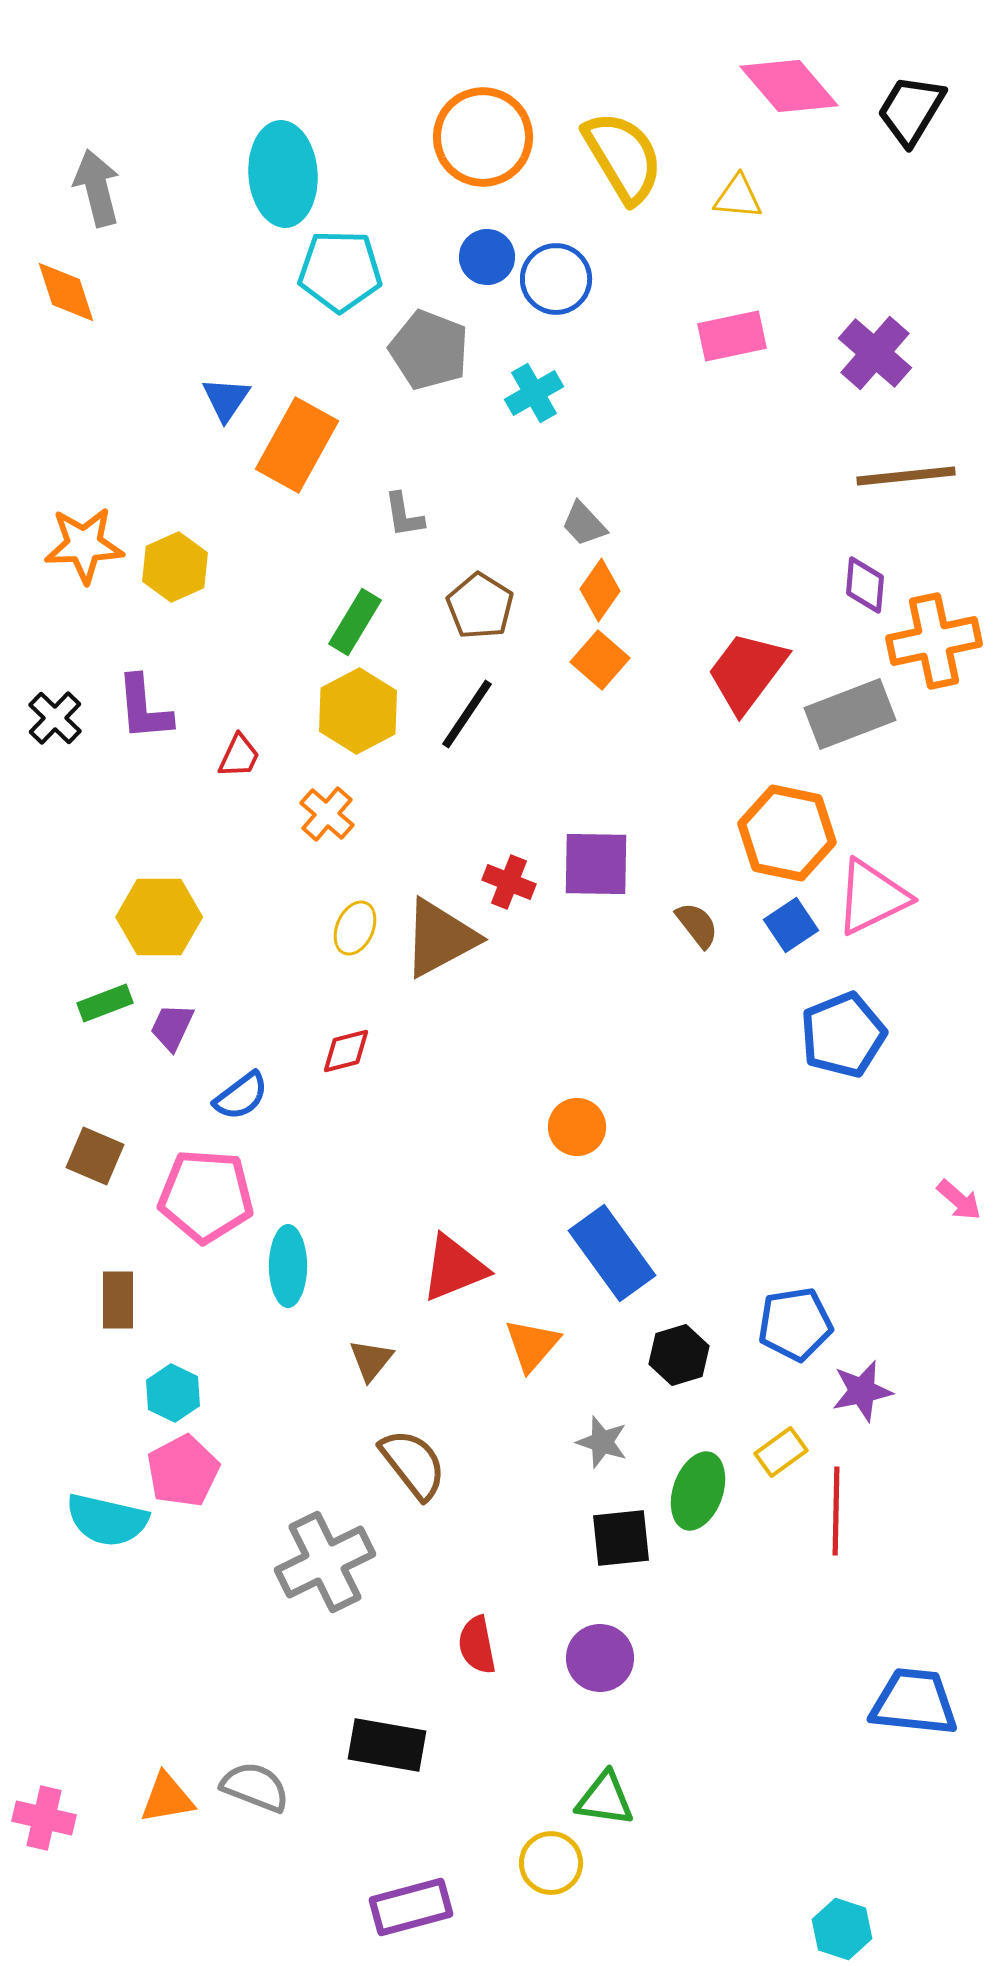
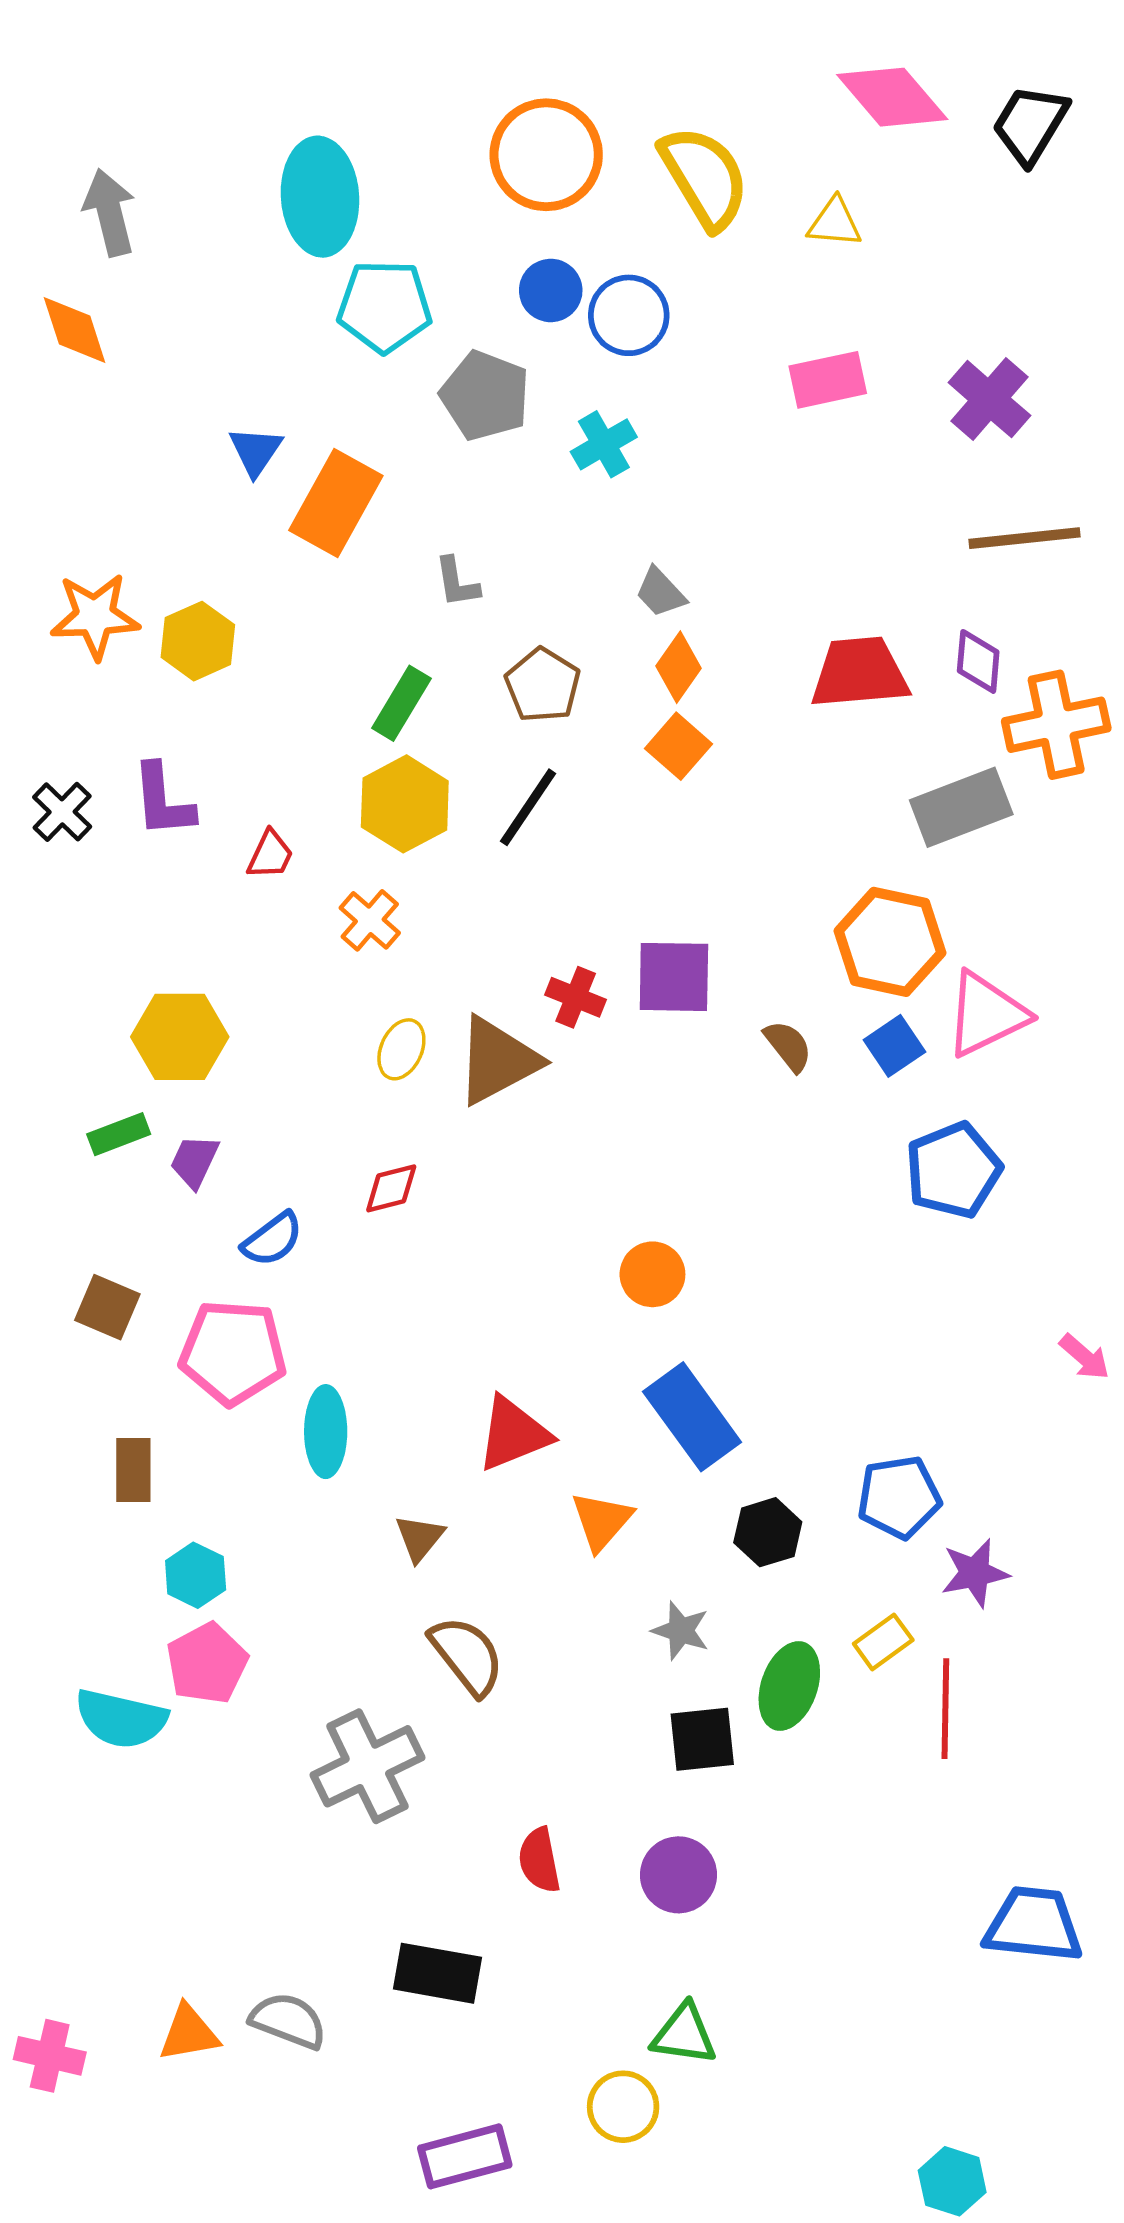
red trapezoid: (747, 672) -> (859, 673), moved, turned 48

